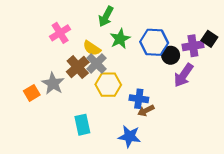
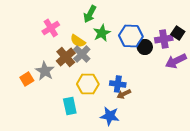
purple arrow: (184, 75) -> (176, 61), moved, turned 30
yellow hexagon: (108, 85) -> (88, 84), moved

